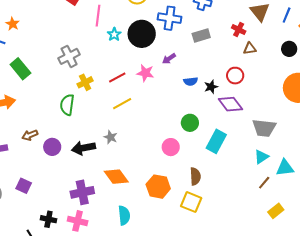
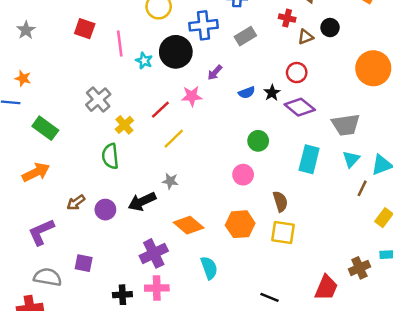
black circle: (289, 49) -> (330, 28), moved
cyan rectangle: (216, 141) -> (309, 159), moved

